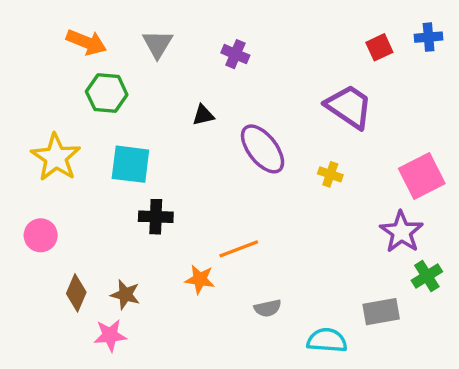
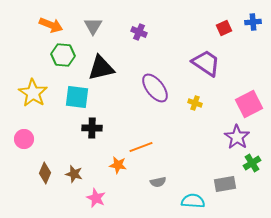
black triangle: (203, 115) -> (101, 68), moved, size x2.0
pink star: (110, 335) -> (96, 198), moved, turned 30

